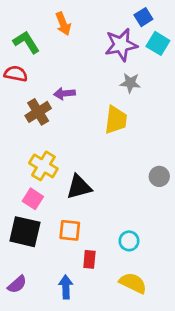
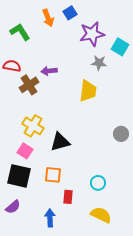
blue square: (143, 17) -> (70, 13), moved
cyan square: (158, 43) -> (120, 47), moved
red semicircle: (16, 74) -> (12, 66), moved
purple semicircle: (17, 284) -> (13, 207), moved

